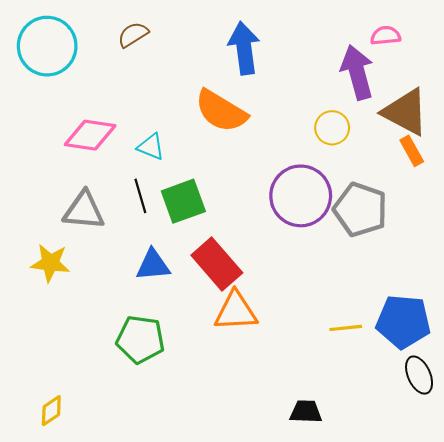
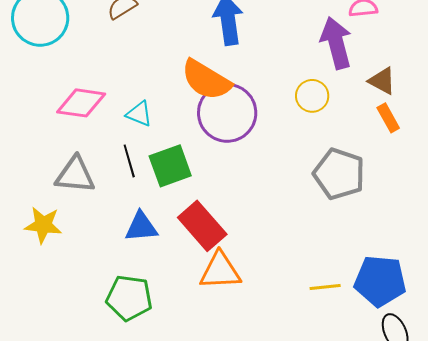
brown triangle: (405, 112) -> (382, 81), size x0.6
purple circle: (301, 196) -> (227, 113), moved

